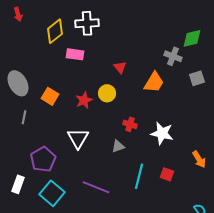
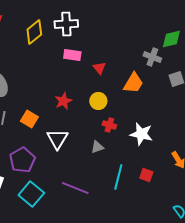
pink rectangle: (75, 54) -> (72, 55), moved
yellow circle: (107, 93) -> (98, 101), moved
orange square: (50, 96) -> (29, 119), moved

